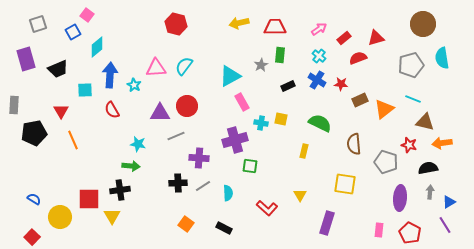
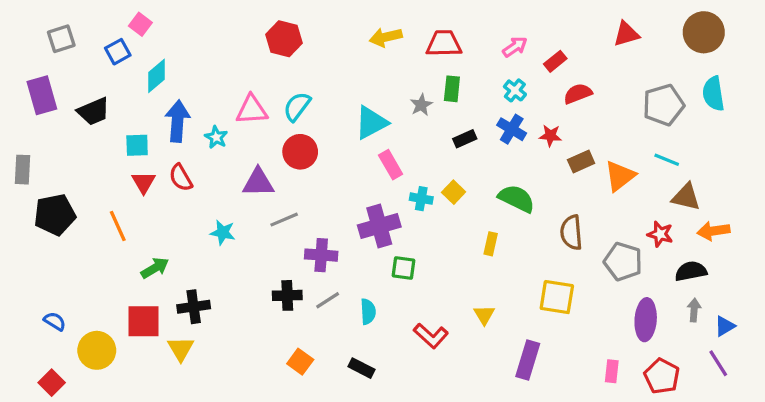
brown circle: (423, 24) -> (704, 32), moved
red triangle: (376, 38) -> (626, 34), moved
red circle: (187, 106) -> (300, 152), moved
red triangle: (61, 111) -> (144, 182), moved
yellow square: (281, 119) -> (454, 192), turned 32
green arrow: (131, 166) -> (155, 268), moved, turned -36

